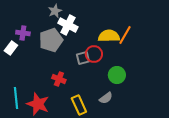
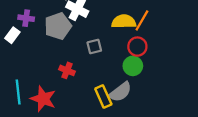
red circle: (94, 54) -> (137, 47), moved
gray semicircle: (106, 98) -> (120, 92), size x1.5
yellow rectangle: (79, 105) -> (103, 97), moved

